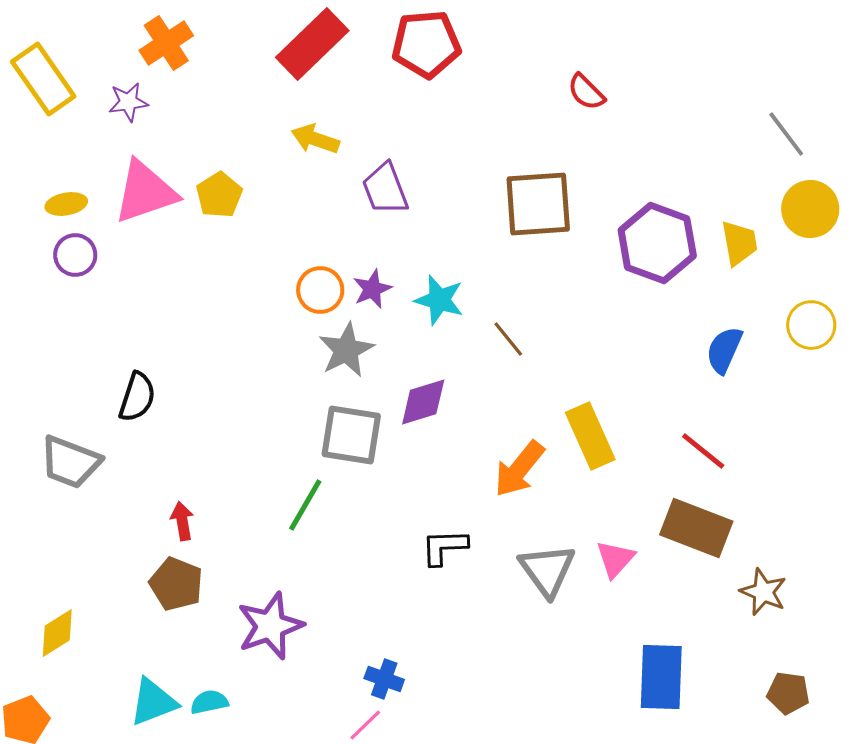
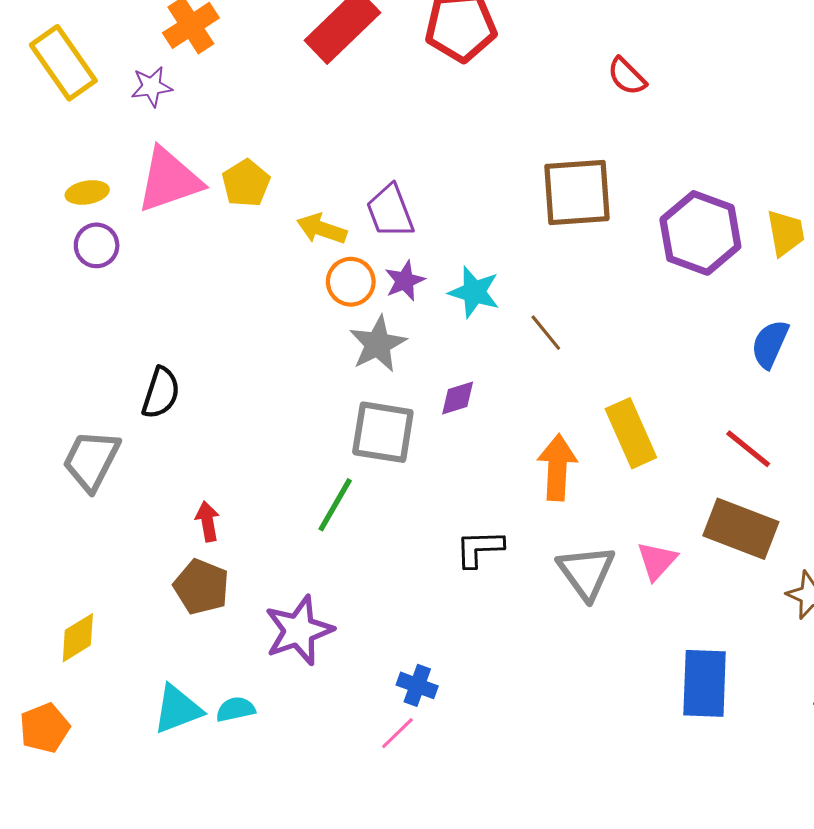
yellow arrow: (315, 139) -> (322, 229), moved
purple trapezoid: (385, 189) -> (390, 211), moved
purple diamond: (423, 402) -> (458, 398), size x0.7
gray trapezoid: (70, 462) -> (91, 460), turned 96
orange arrow: (519, 469) -> (557, 467), turned 144

